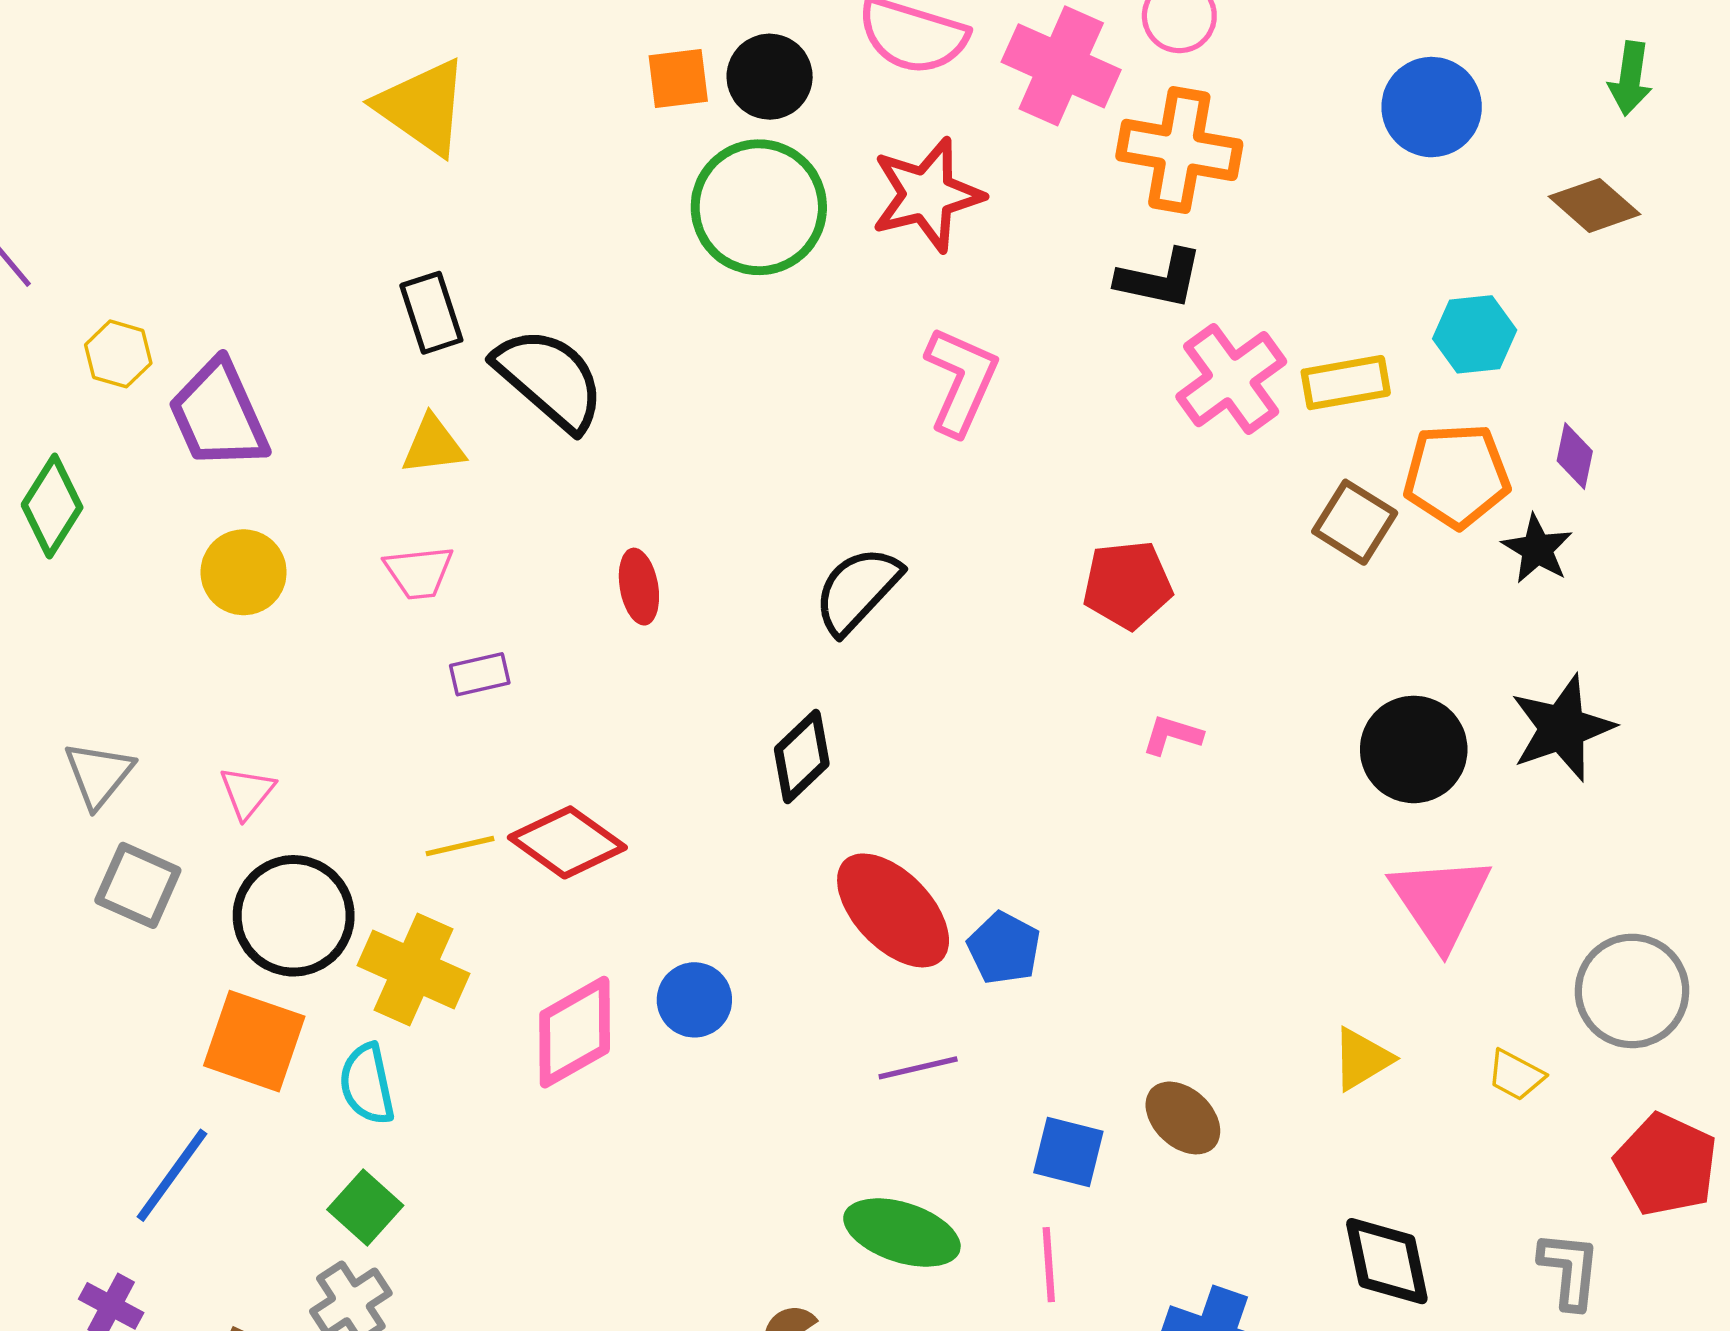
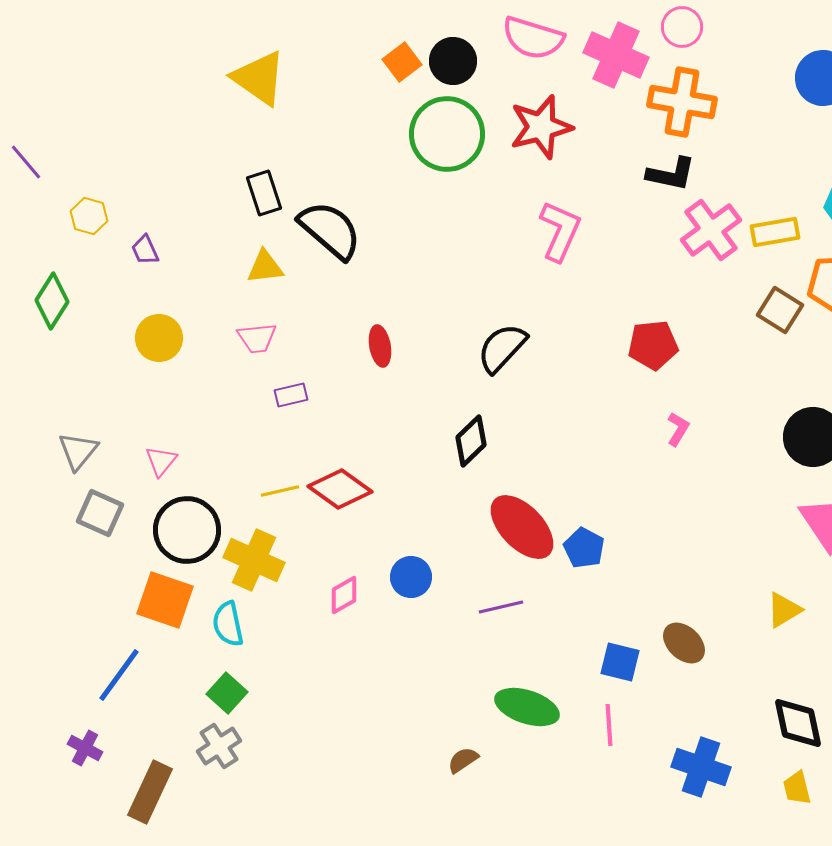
orange square: (678, 78) -> (402, 62), turned -30
purple trapezoid: (218, 415) -> (145, 250), size x0.5
pink L-shape: (1172, 735) -> (678, 429), turned 104
pink diamond: (575, 1032) -> (344, 595), size x0.6
purple line: (918, 1068) -> (501, 607), moved

